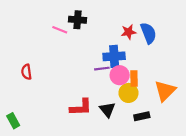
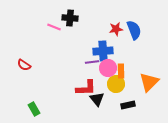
red semicircle: (26, 72) -> (24, 65), turned -48
red L-shape: (81, 107) -> (86, 88), moved
green rectangle: (13, 121) -> (34, 109), moved

